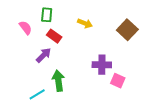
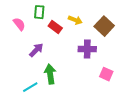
brown square: (127, 30) -> (104, 26), moved
red rectangle: (54, 36) -> (55, 27), moved
purple cross: (102, 65) -> (87, 49), moved

